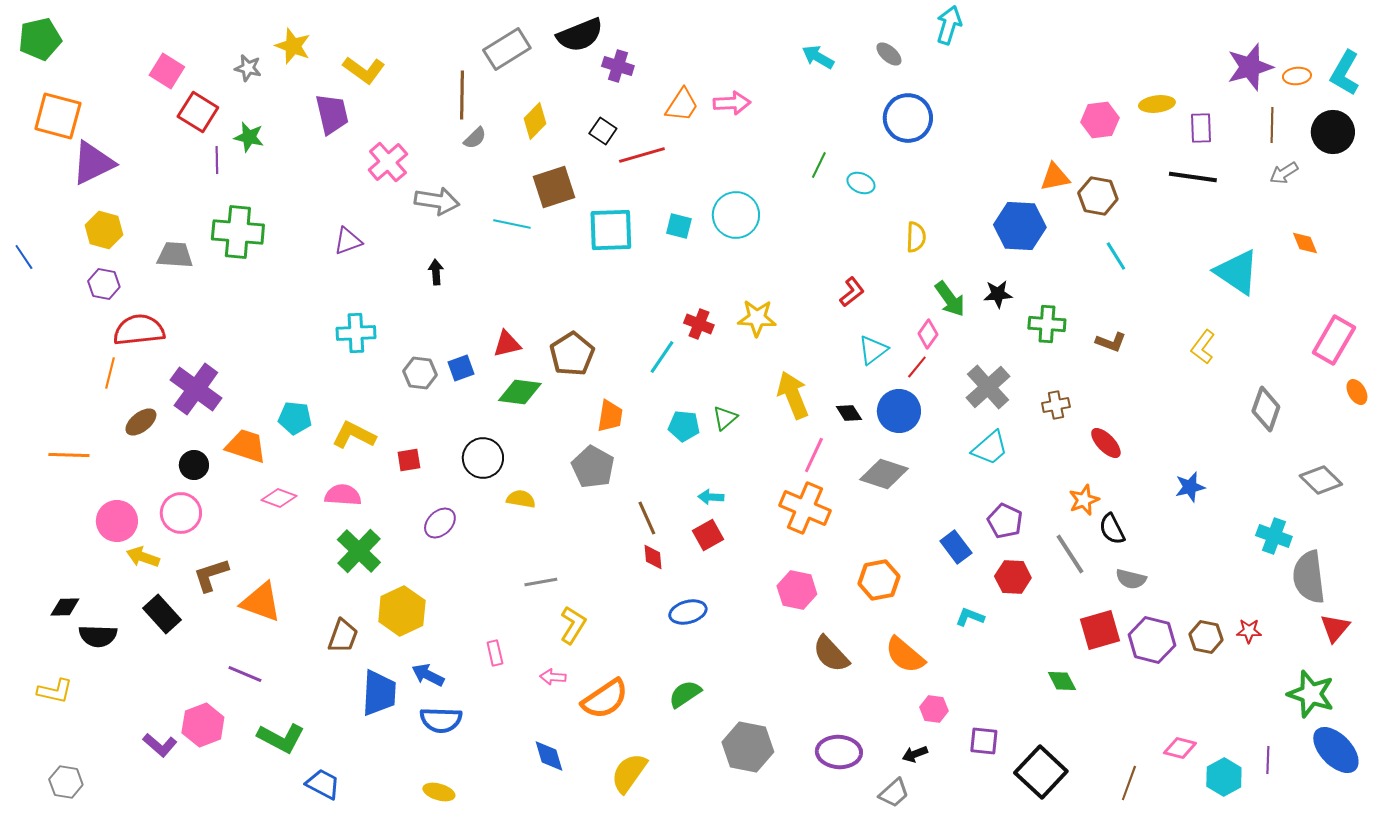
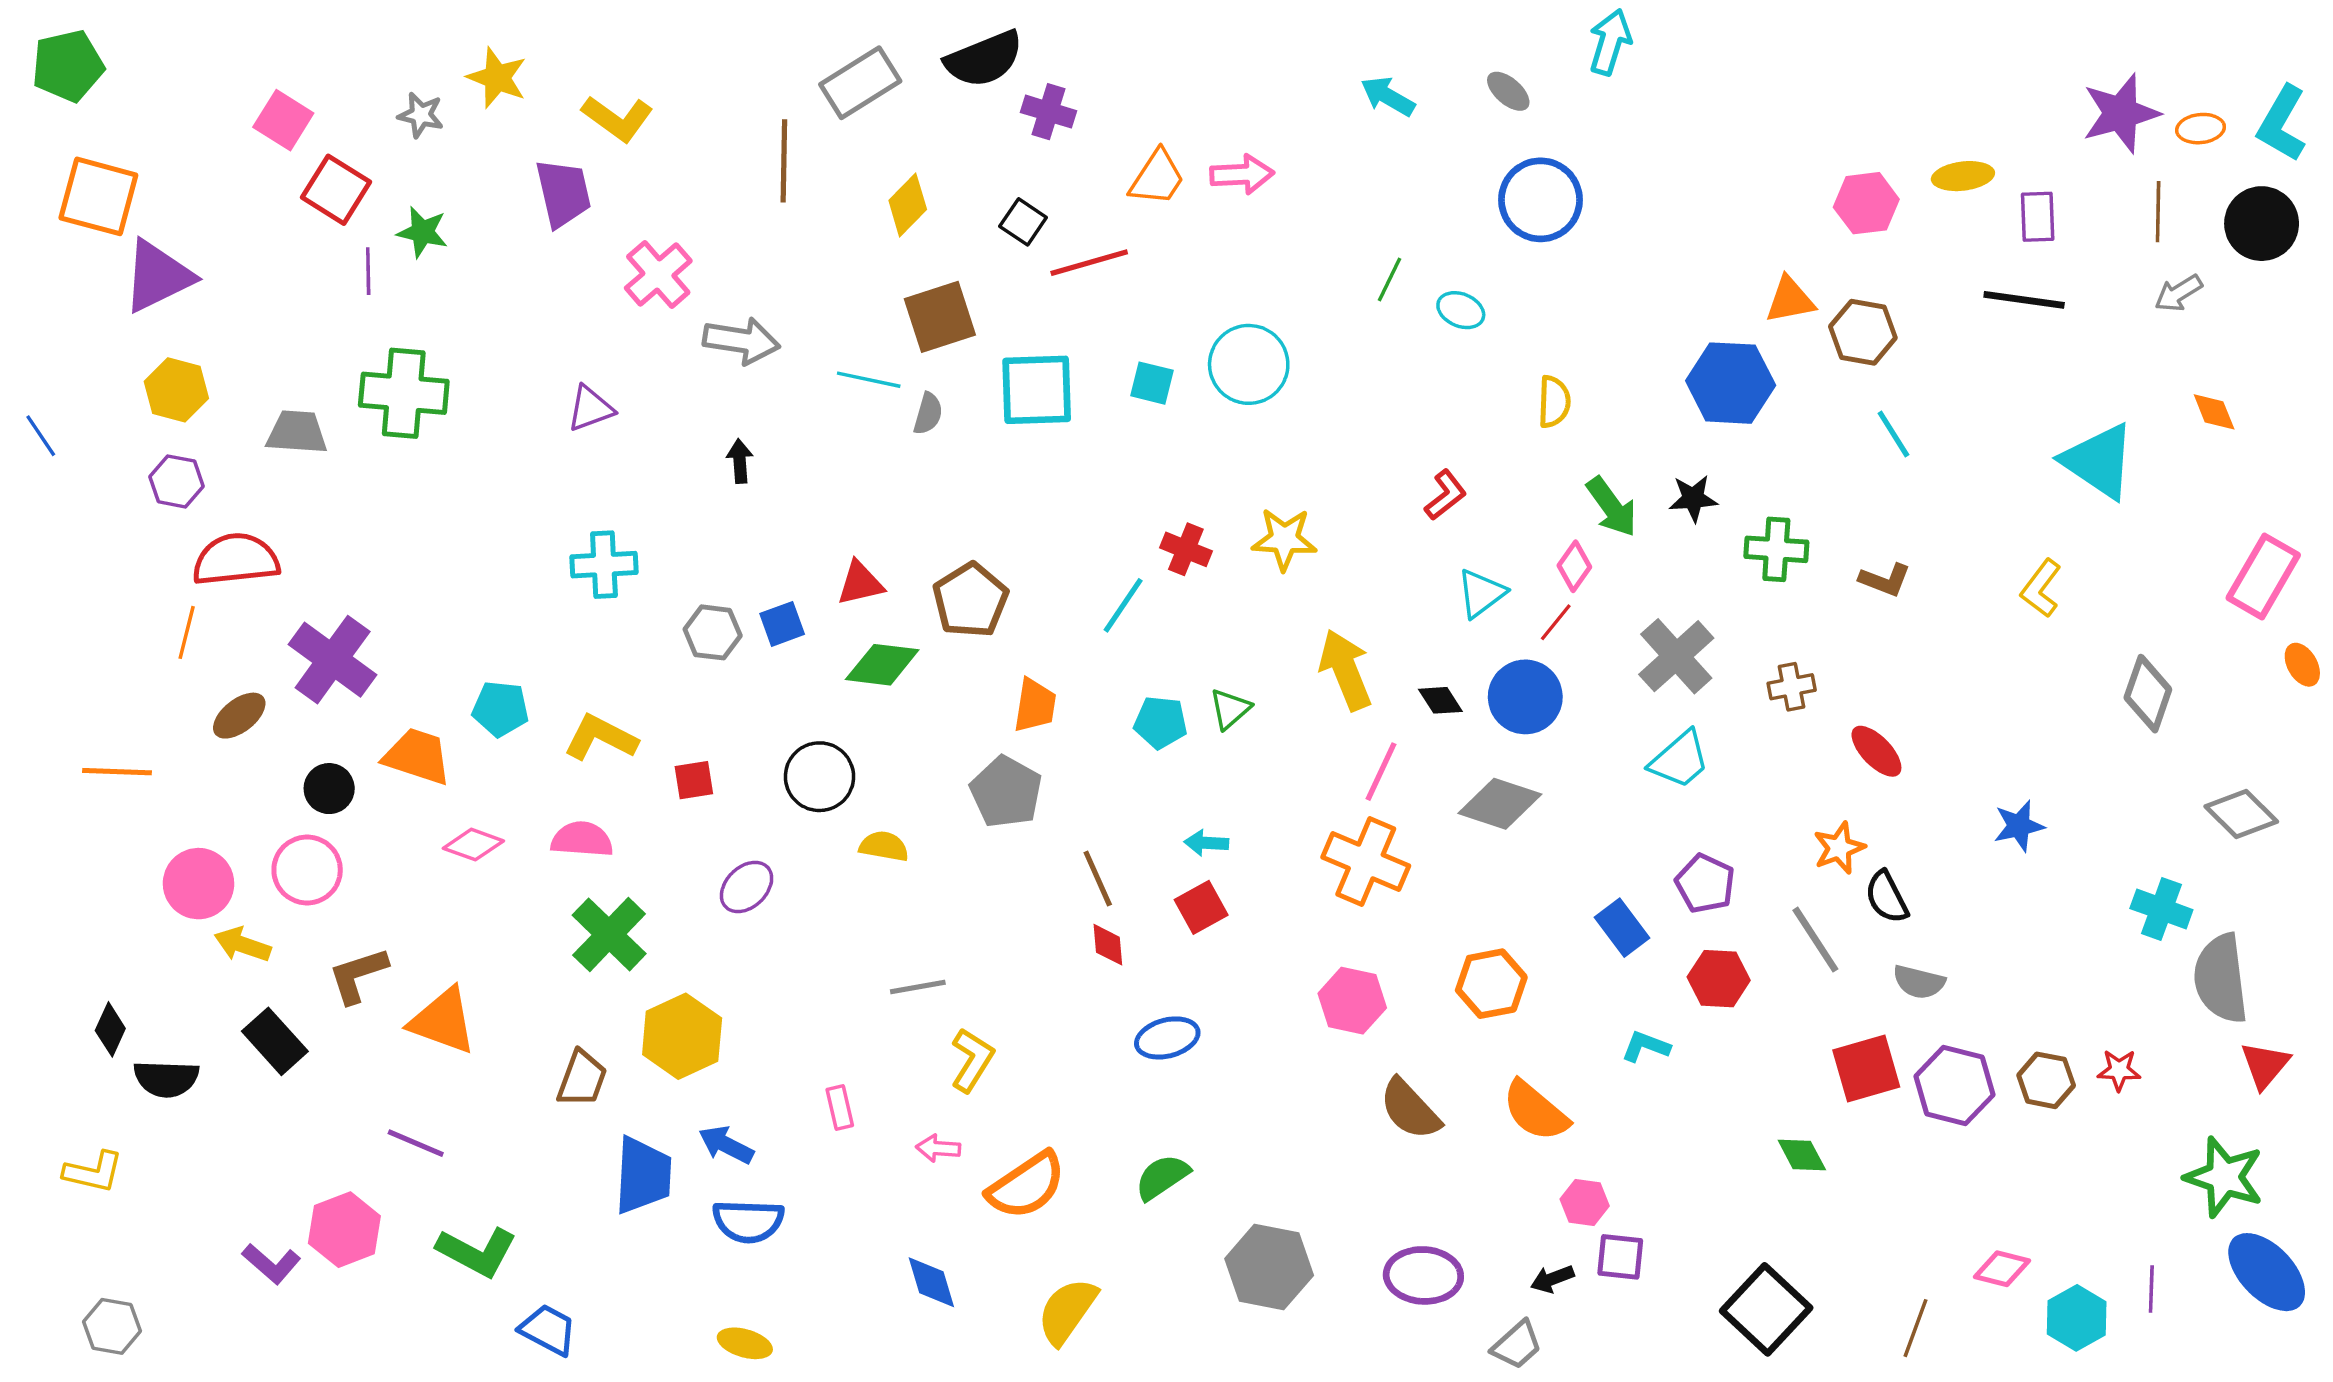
gray semicircle: (475, 138) -> (928, 414), moved, turned -30
black diamond: (65, 607) -> (110, 1029), turned -64
purple square: (984, 741) -> (1620, 1257), moved

